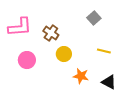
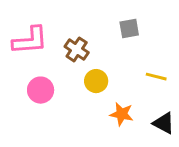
gray square: (94, 18) -> (129, 28), moved, turned 32

